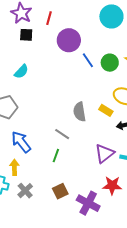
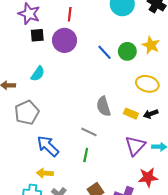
red line: (49, 18) -> (70, 14), moved
purple circle: (69, 40) -> (64, 40), moved
yellow rectangle: (106, 110) -> (131, 114), moved
yellow arrow: (14, 167) -> (45, 173), turned -77

